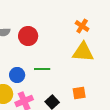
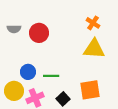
green line: (42, 69) -> (51, 76), moved
orange square: (79, 93) -> (90, 90), size x1.5

